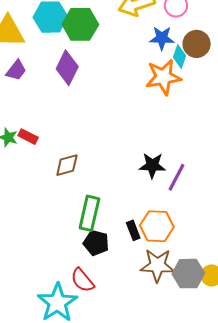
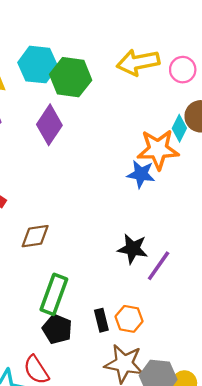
blue star: (162, 38) -> (141, 174), moved
orange hexagon: (157, 226) -> (129, 319), size x0.7

